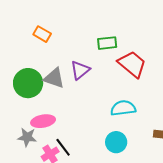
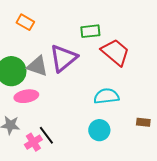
purple triangle: (80, 70) -> (63, 58), size x1.4
pink ellipse: (43, 121) -> (26, 96), moved

